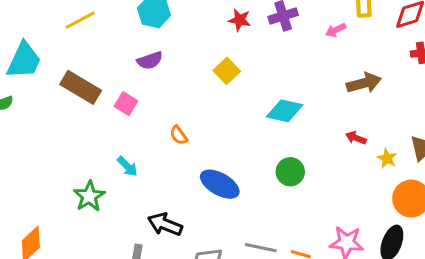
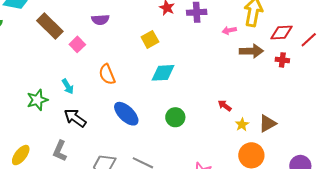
brown arrow: (364, 83) -> (251, 51), moved
cyan diamond: (285, 111) -> (163, 73), moved, turned -30
orange semicircle: (179, 135) -> (107, 74), size x1.5
black arrow: (165, 224) -> (75, 118), moved

